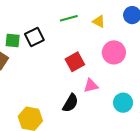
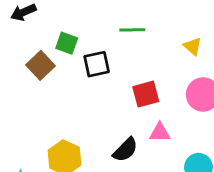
green line: (69, 18) -> (132, 30), moved
black square: (34, 37) -> (97, 64), moved

